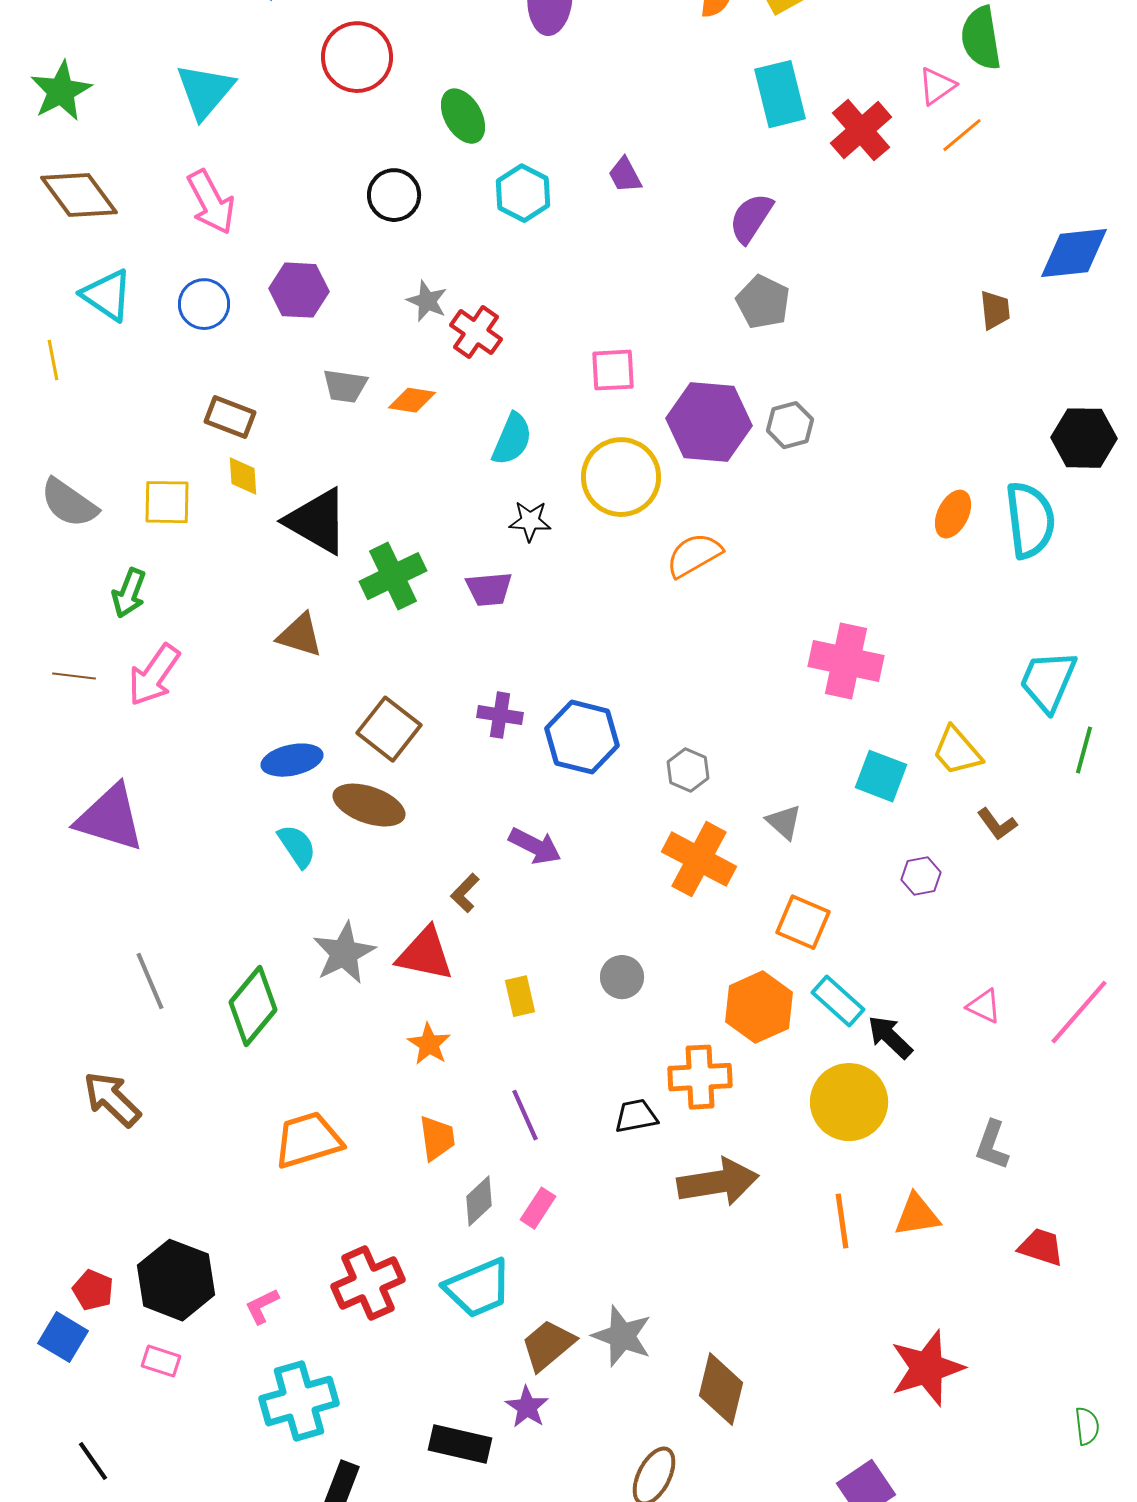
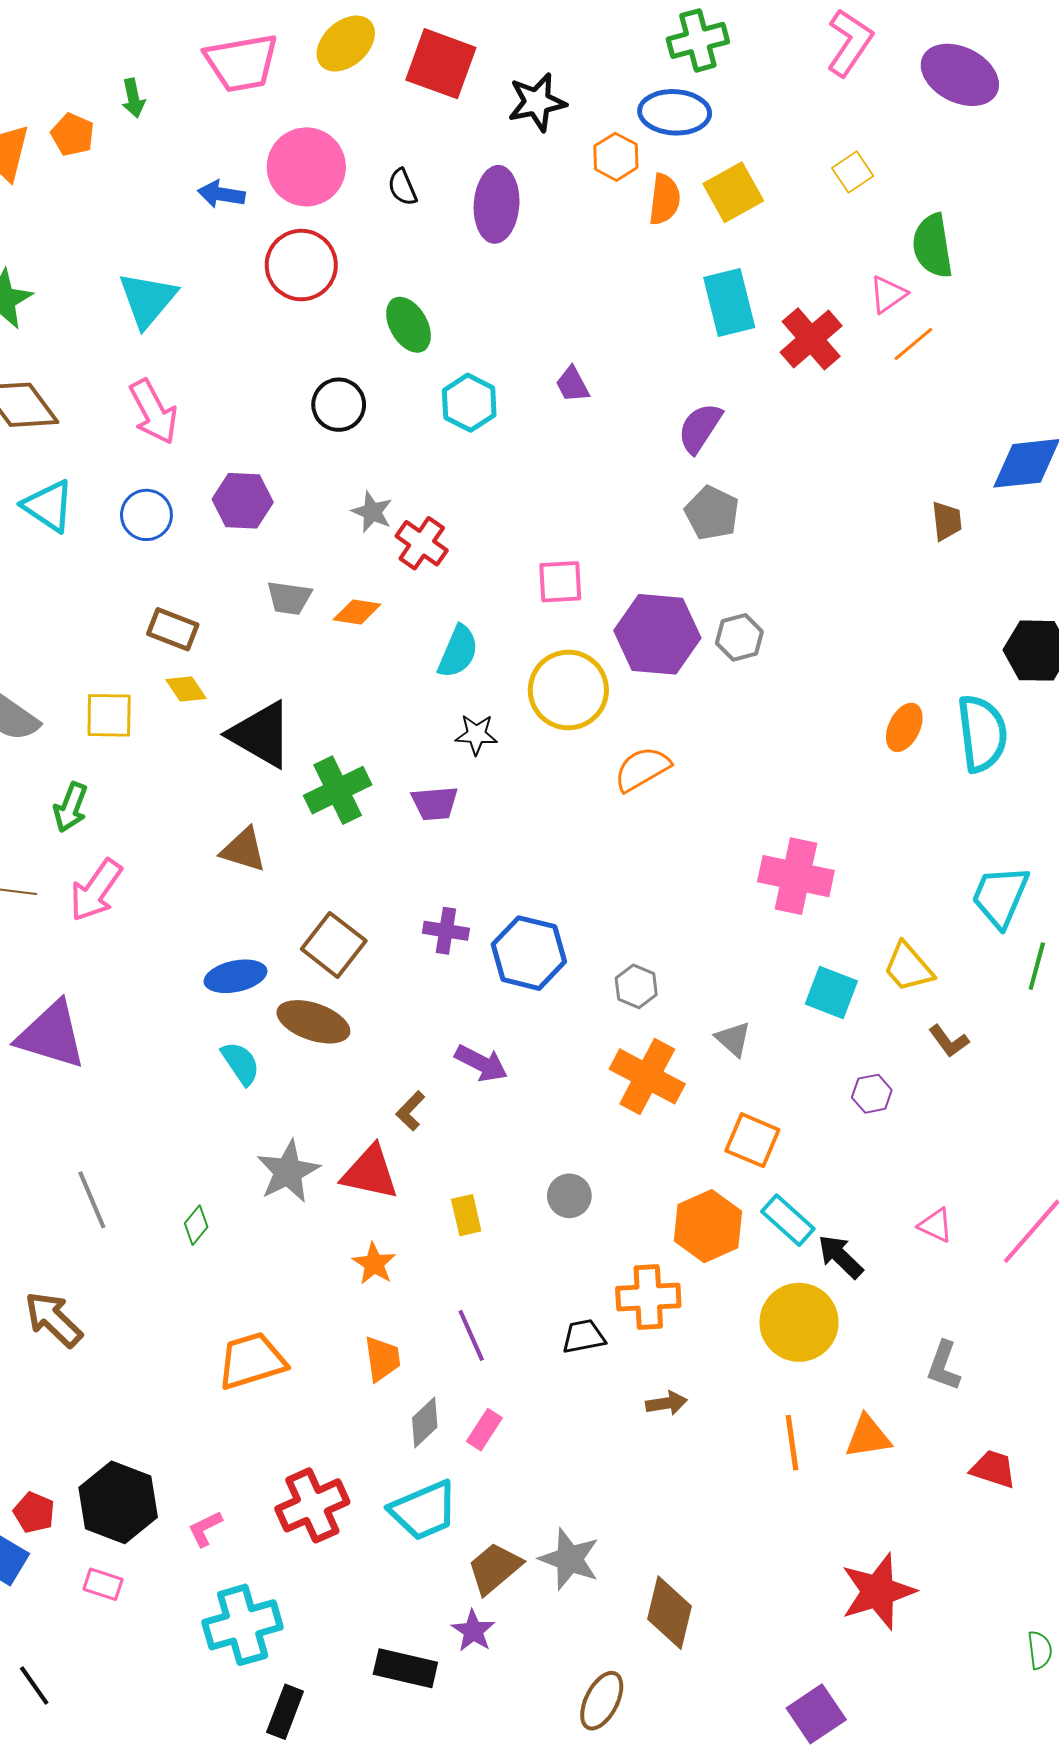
yellow diamond: (243, 476) -> (186, 689), turned -30
green diamond: (253, 1006) -> (196, 1225), size x0.5
brown arrow: (718, 1182) -> (666, 1403), size x0.5

